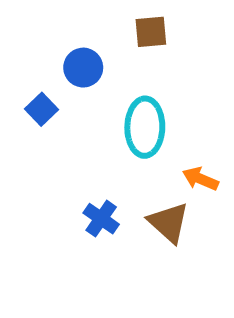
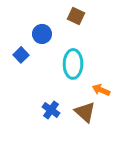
brown square: (151, 32) -> (76, 16), turned 30

